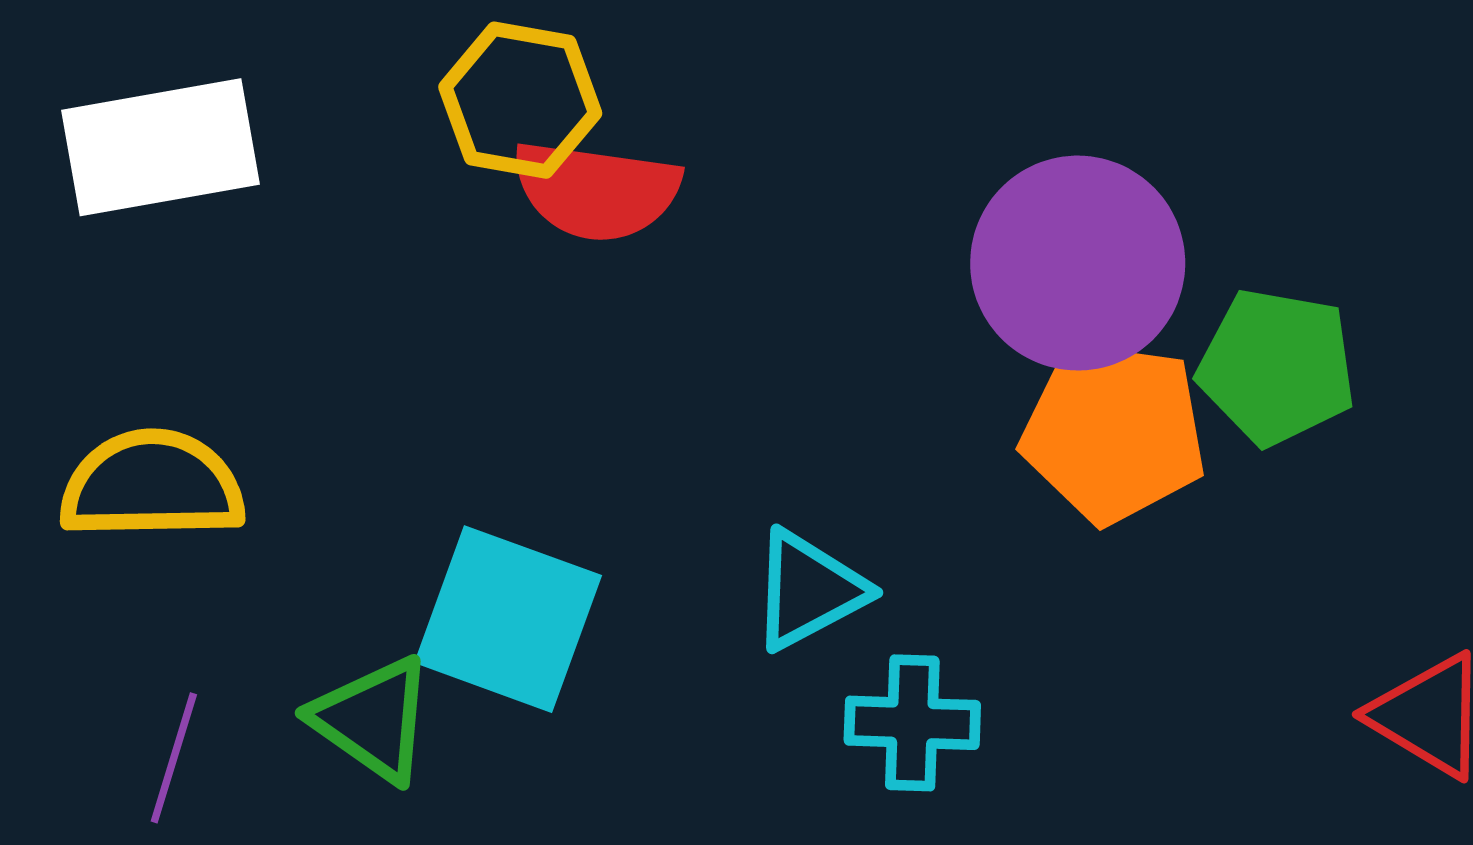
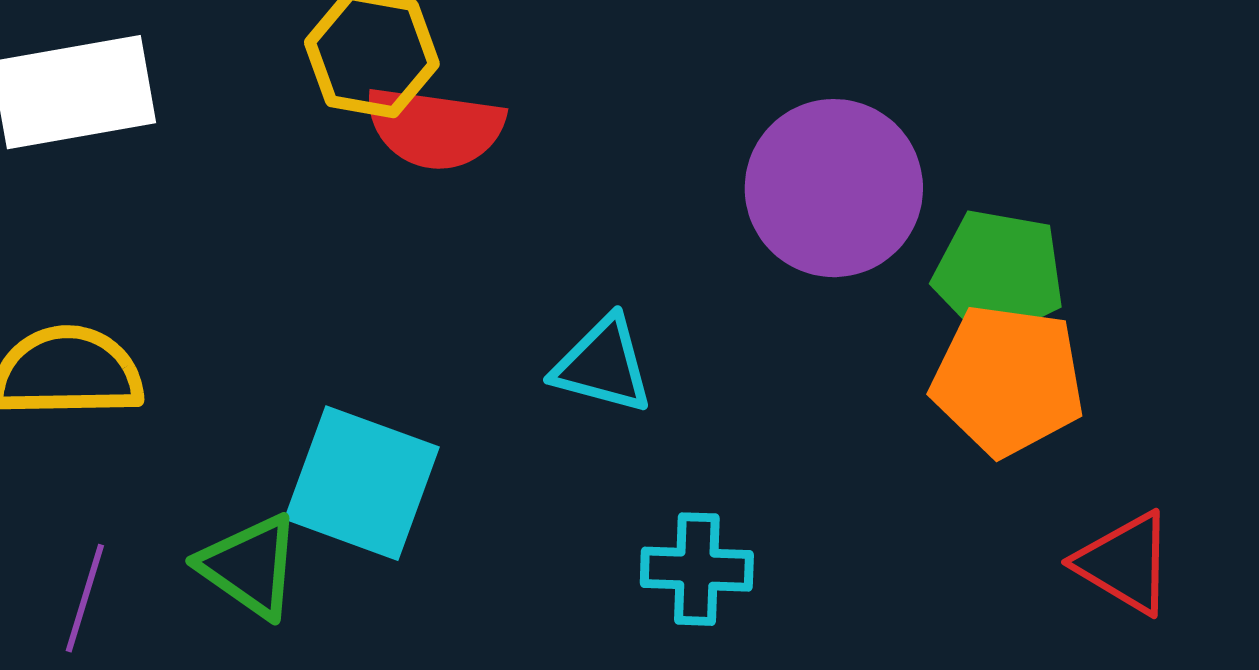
orange pentagon: (1114, 432) -> (1008, 380), moved
cyan triangle: (809, 590) -> (603, 365), moved, turned 43

